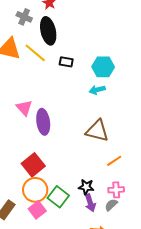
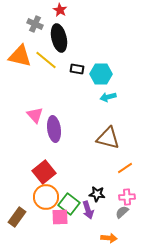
cyan hexagon: (103, 67) -> (101, 74), moved
purple arrow: (90, 203) -> (88, 210), moved
pink square: (37, 210) -> (60, 217), moved, turned 36

